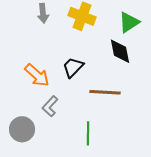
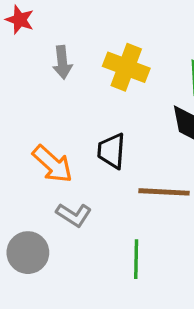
black trapezoid: (73, 67) -> (112, 151), turned -40
gray L-shape: (50, 106) -> (74, 215), turned -100

